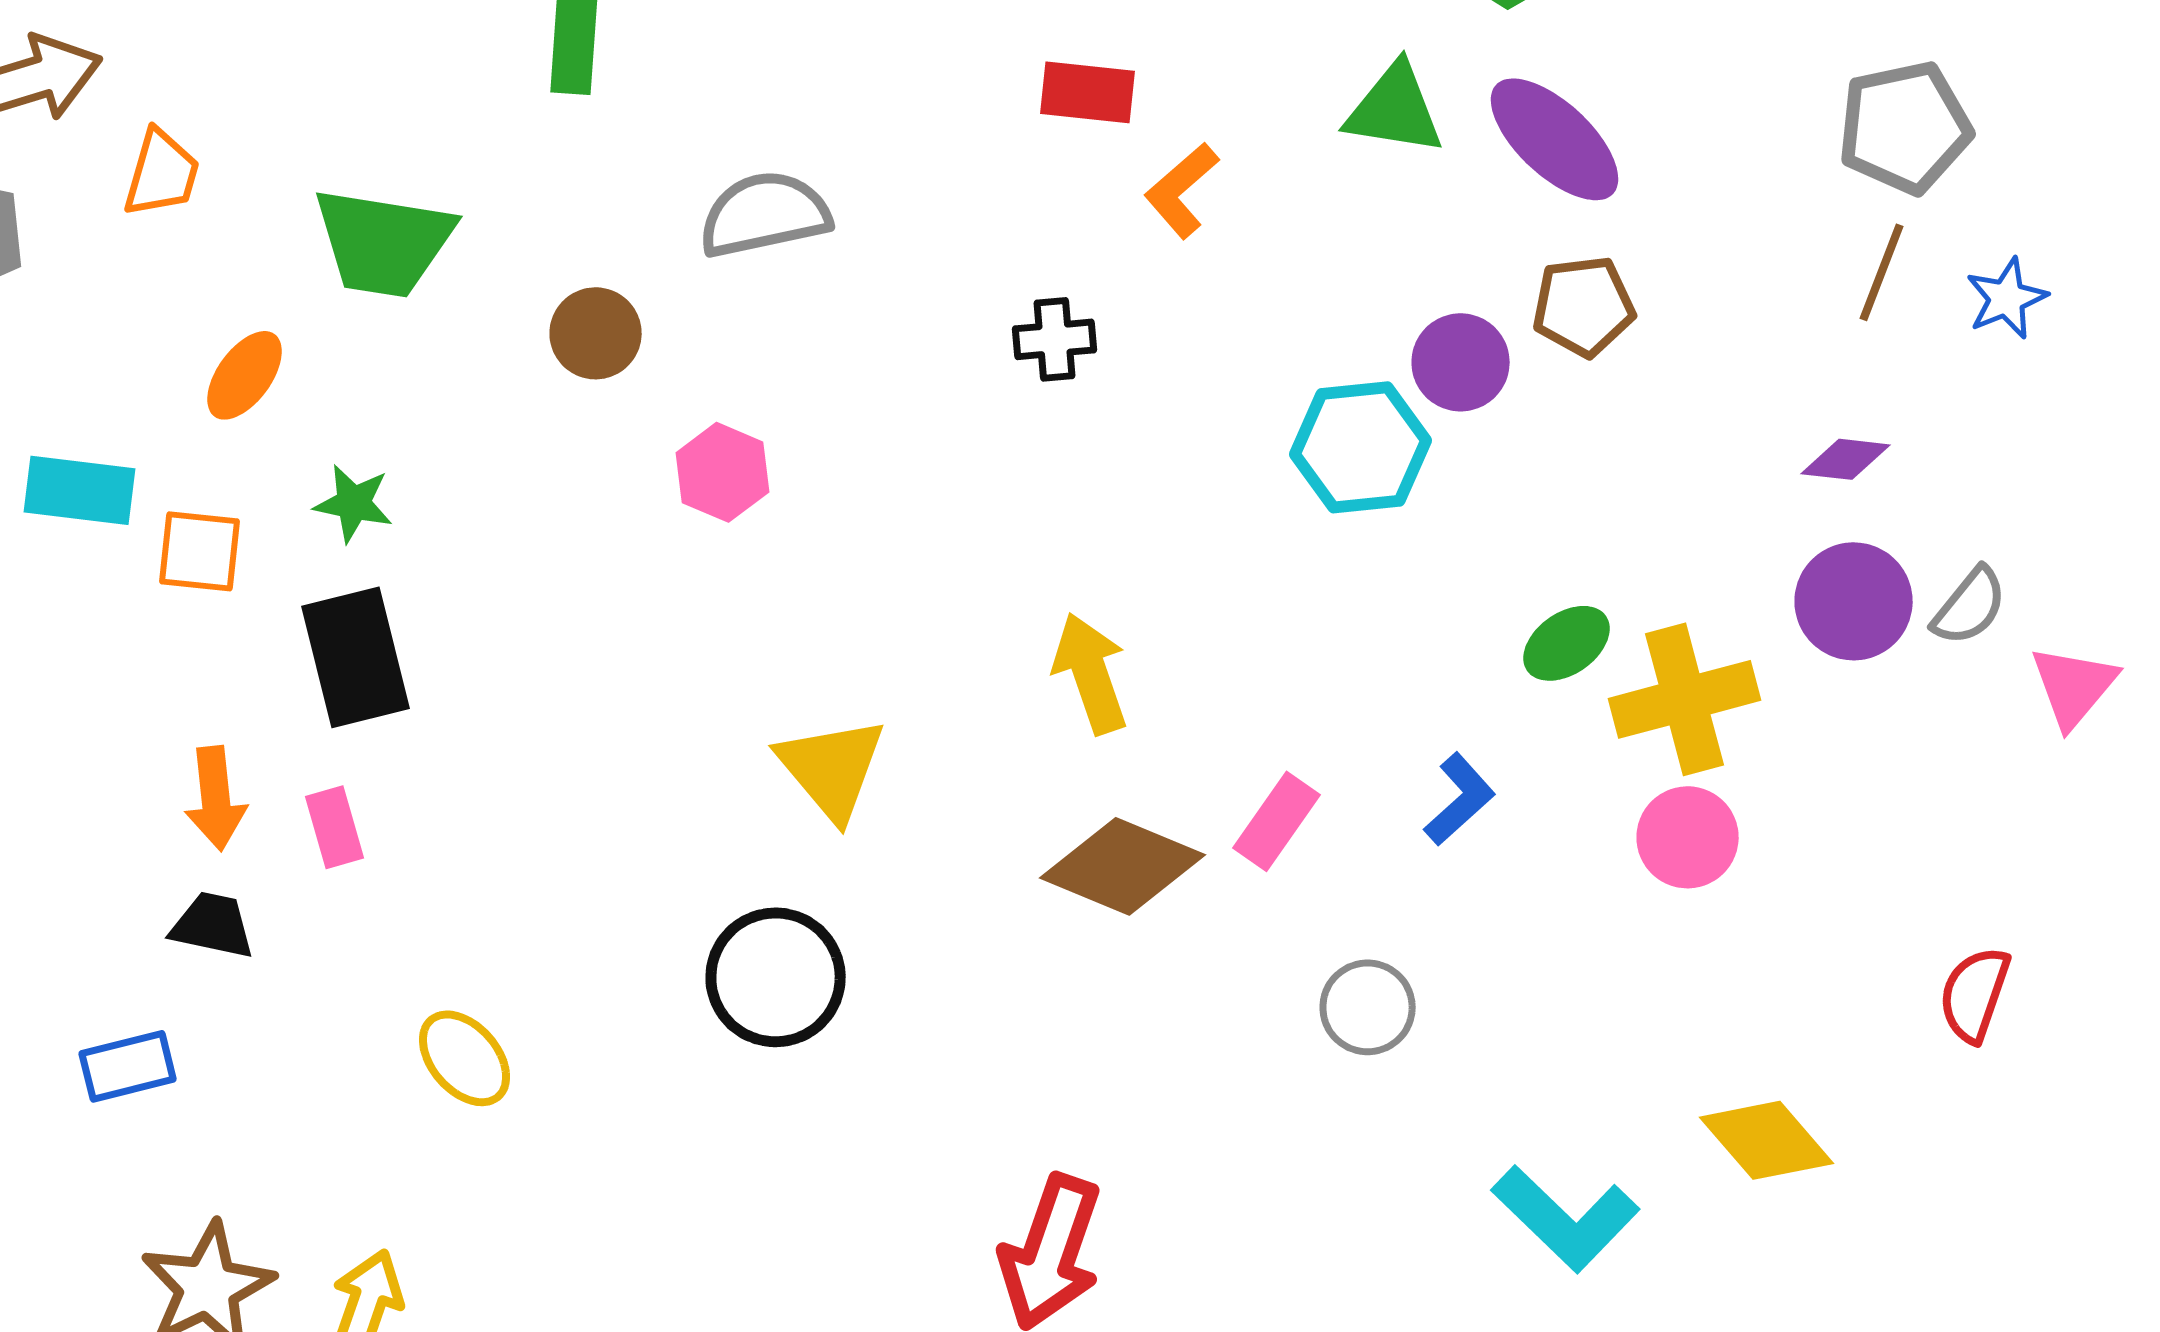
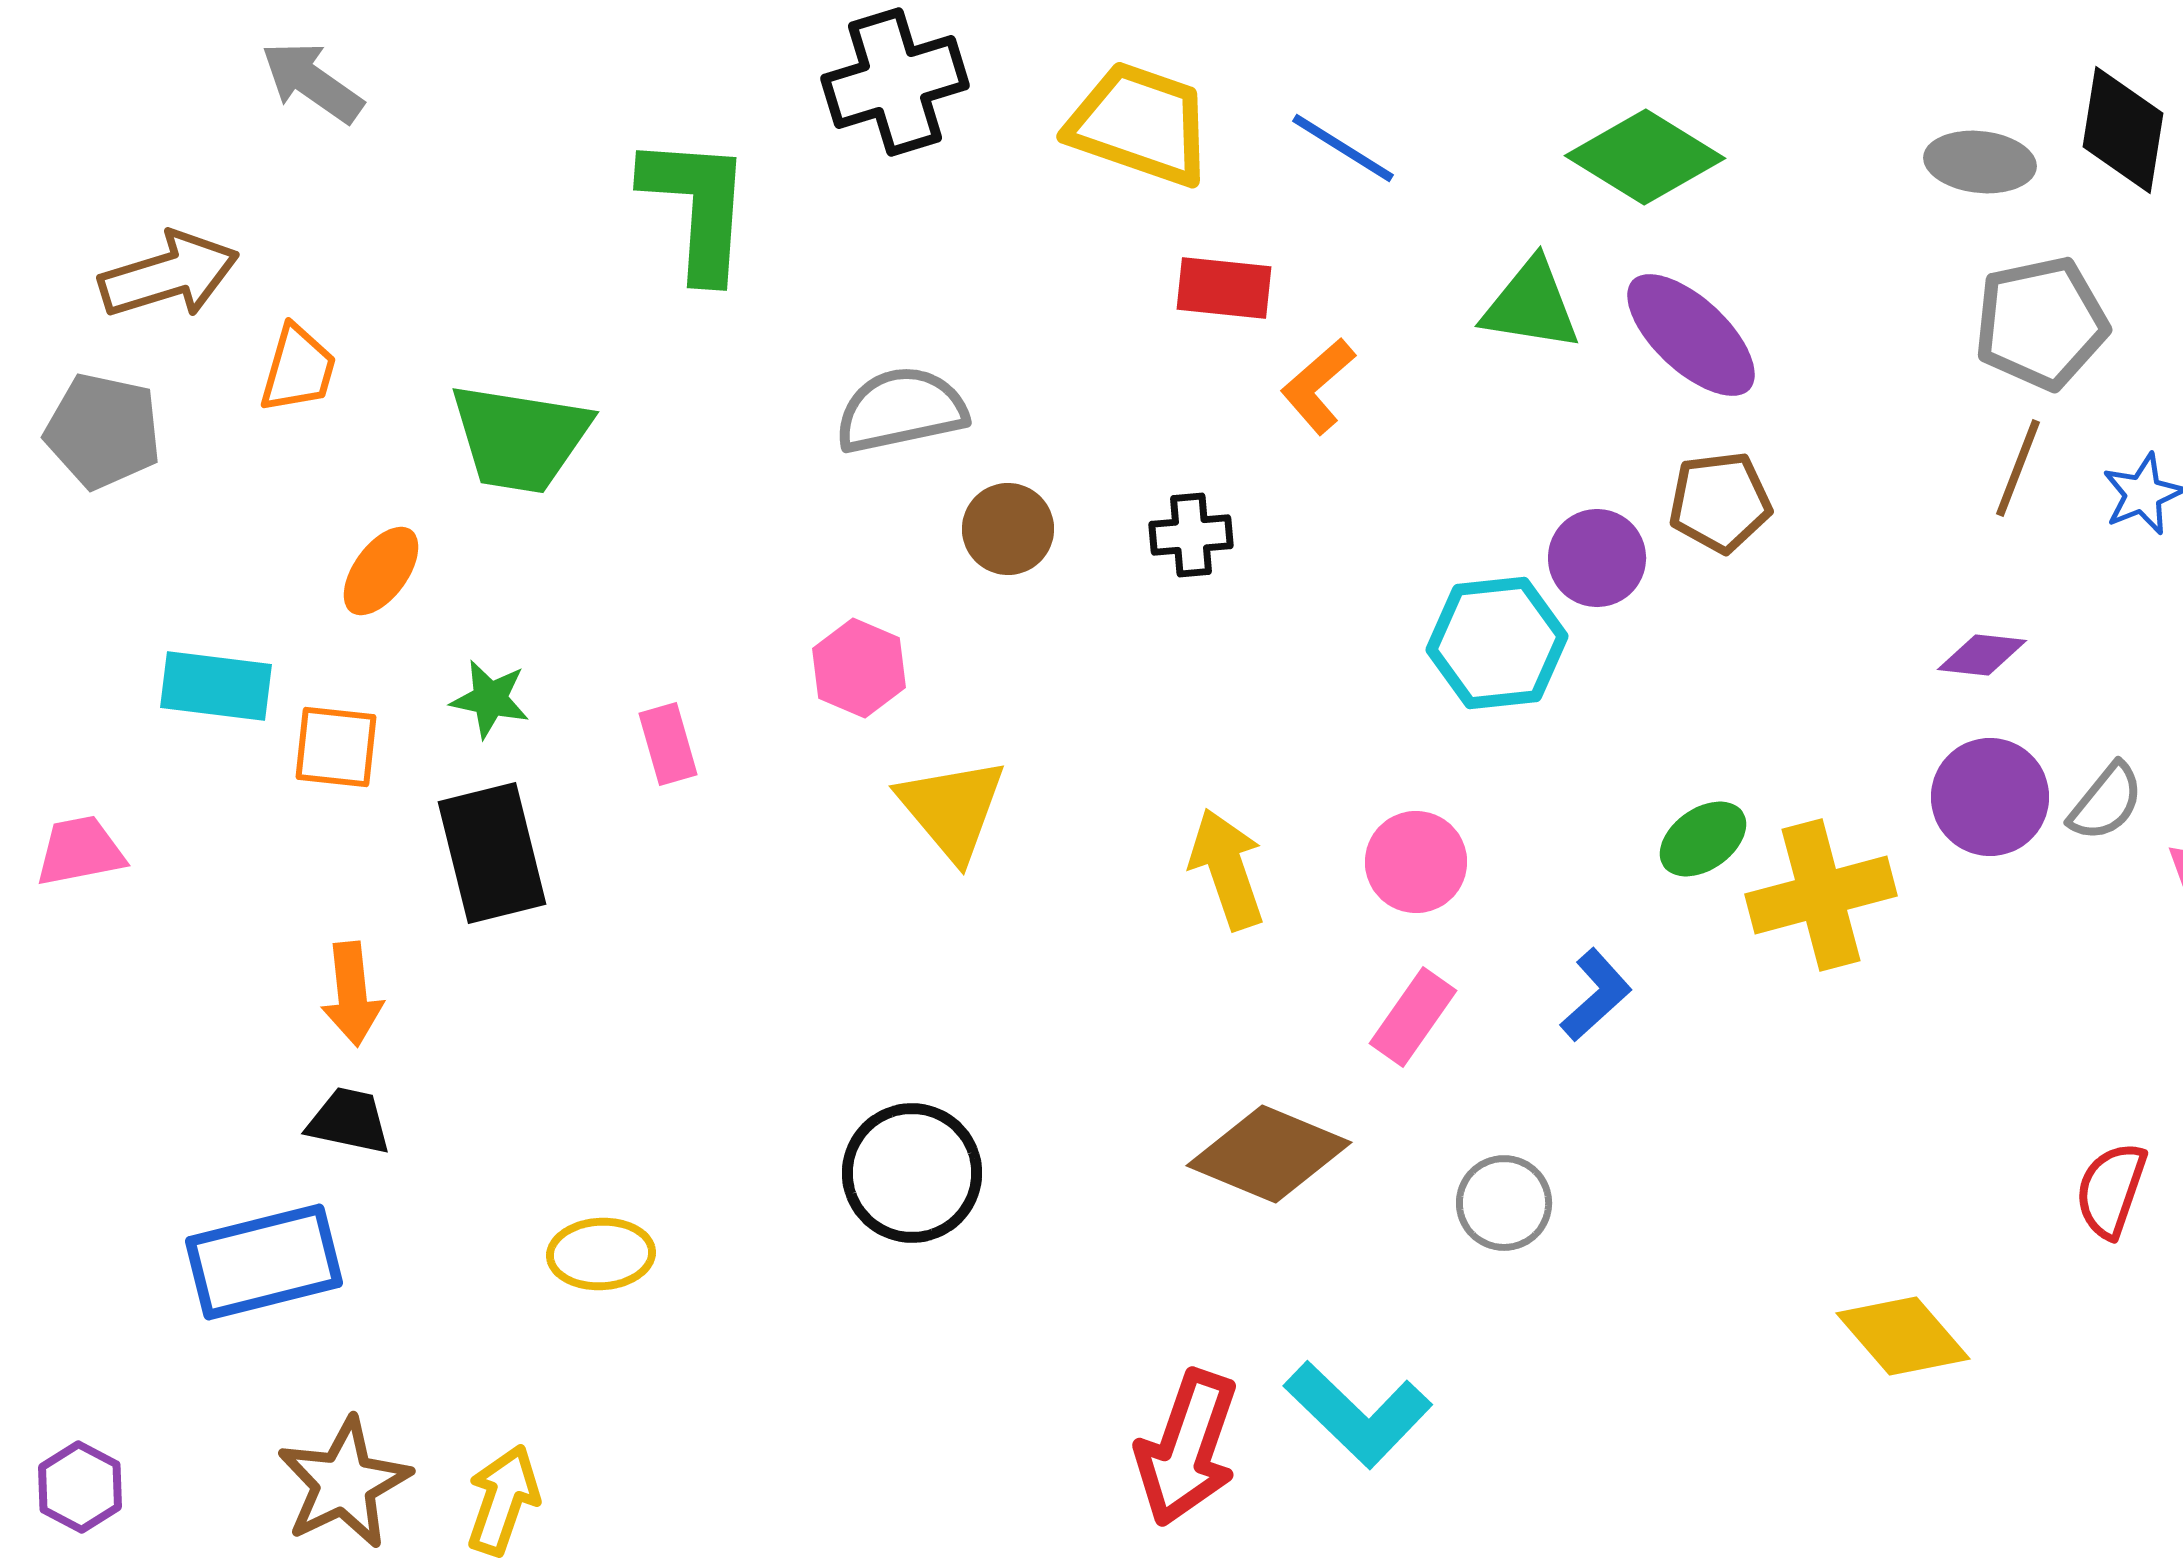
brown circle: (596, 333) -> (1008, 529), moved
yellow triangle: (832, 768) -> (952, 809), moved
pink rectangle: (335, 827) -> (668, 744), moved
pink circle: (1688, 837) -> (1416, 862), moved
brown diamond: (1123, 866) -> (1269, 1154), moved
yellow ellipse: (465, 1058) -> (601, 1254), turned -52
blue rectangle: (128, 1066) -> (264, 1262), size x1.6
cyan L-shape: (1566, 1218) -> (1358, 1414), moved

